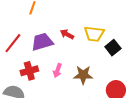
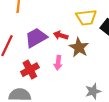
red arrow: (67, 34) -> (61, 35), moved
brown star: (83, 75) -> (79, 47), moved, turned -30

